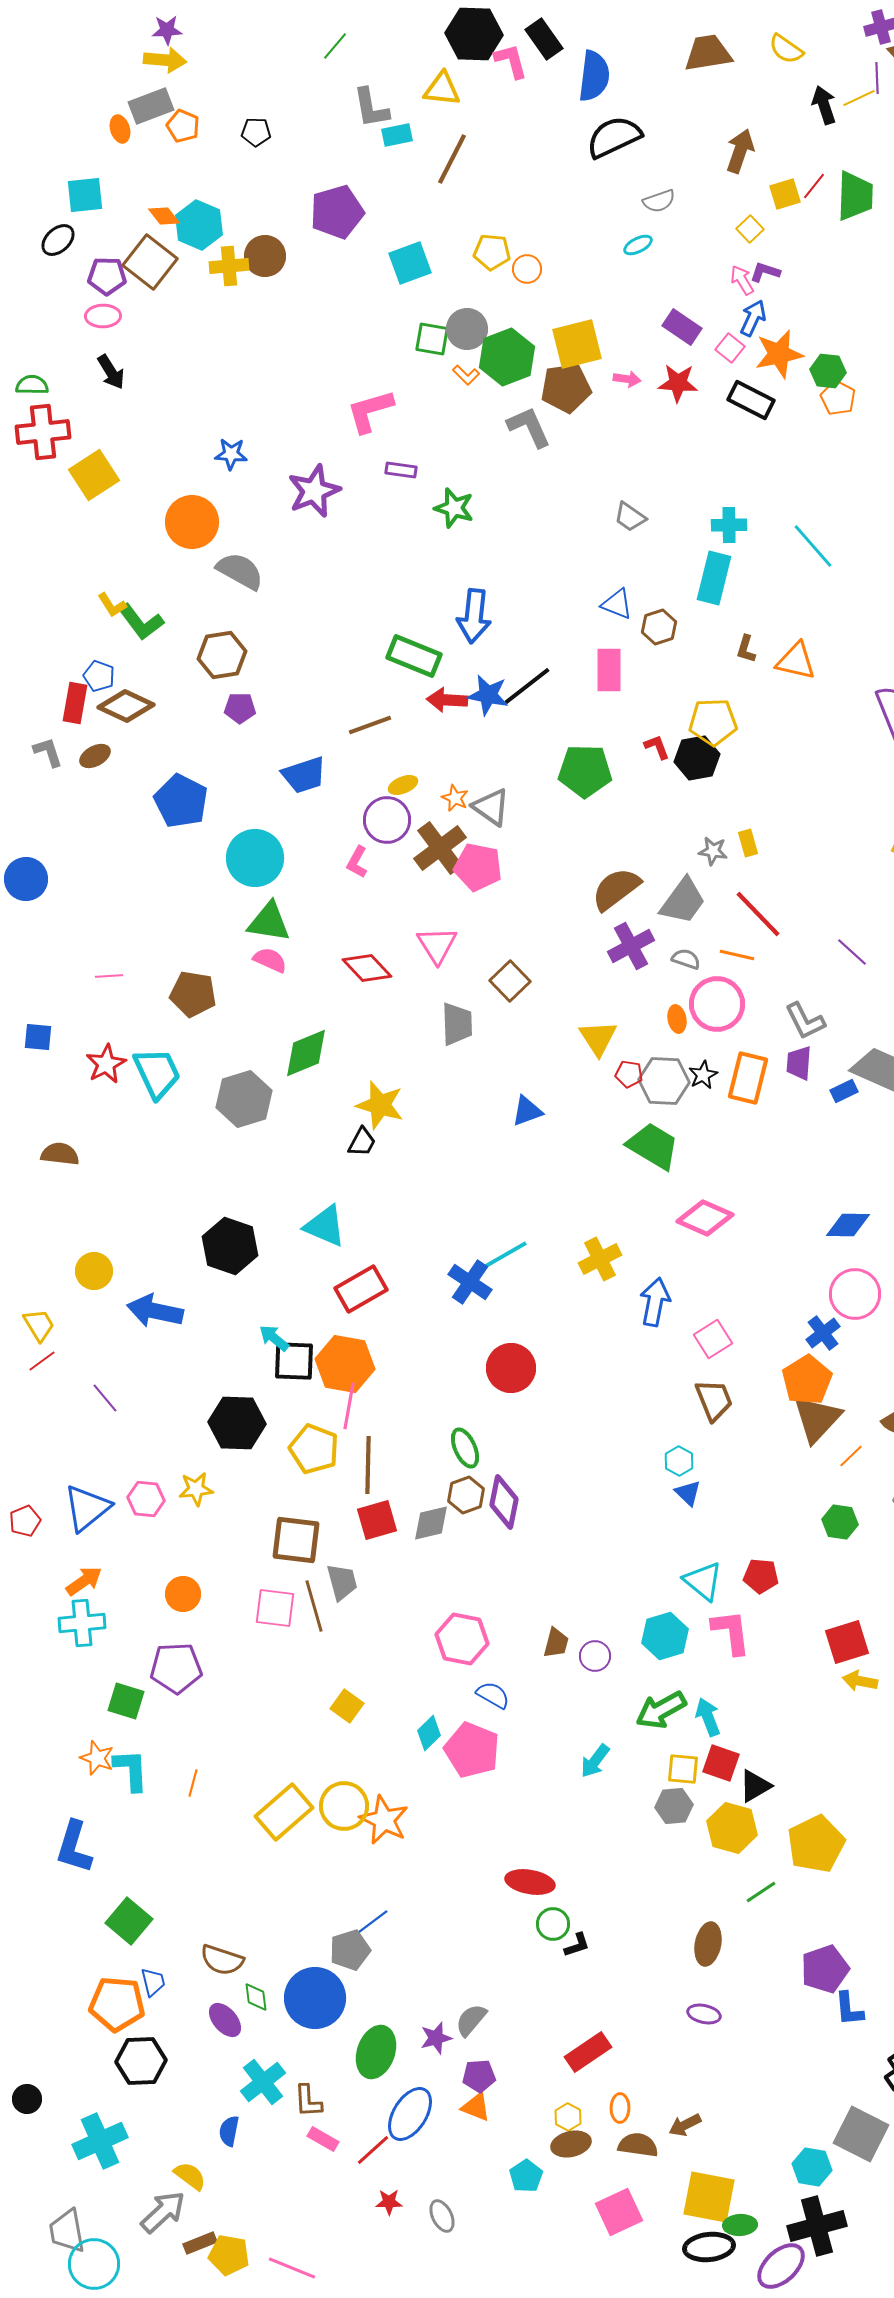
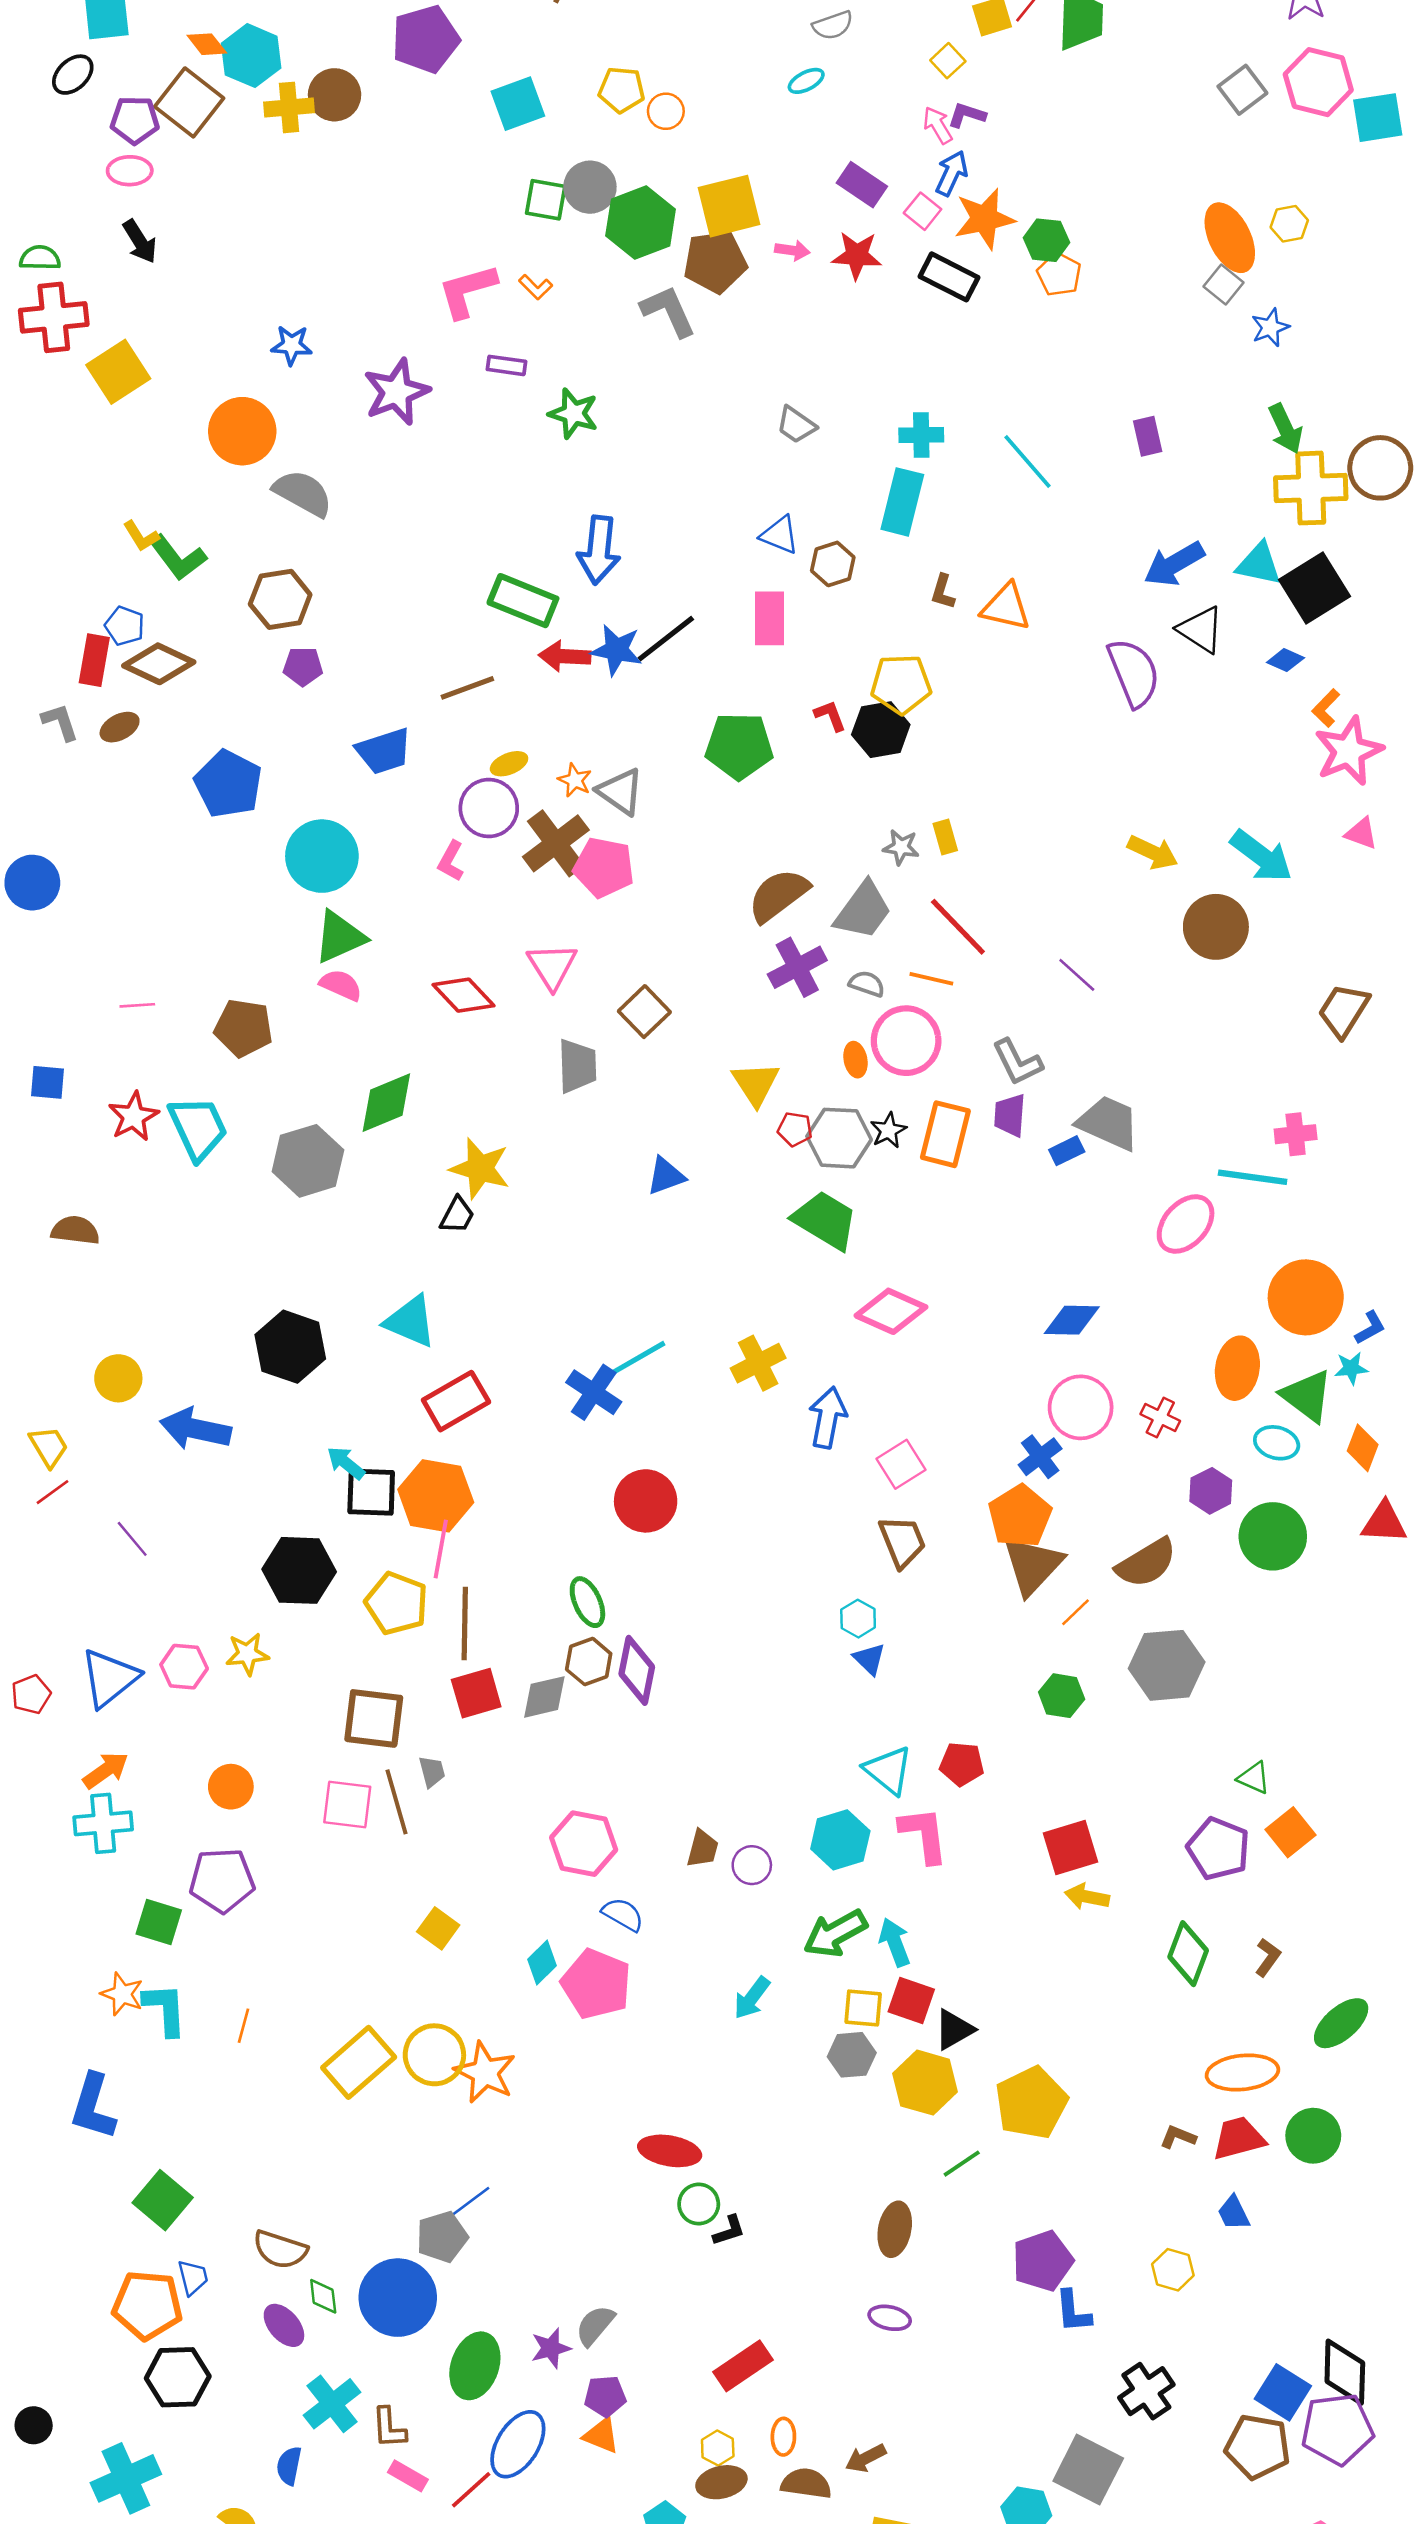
orange L-shape: (466, 375) -> (536, 287), moved
green triangle: (269, 922) -> (340, 937), turned -33
gray trapezoid: (342, 1582) -> (432, 1772), size x0.7

